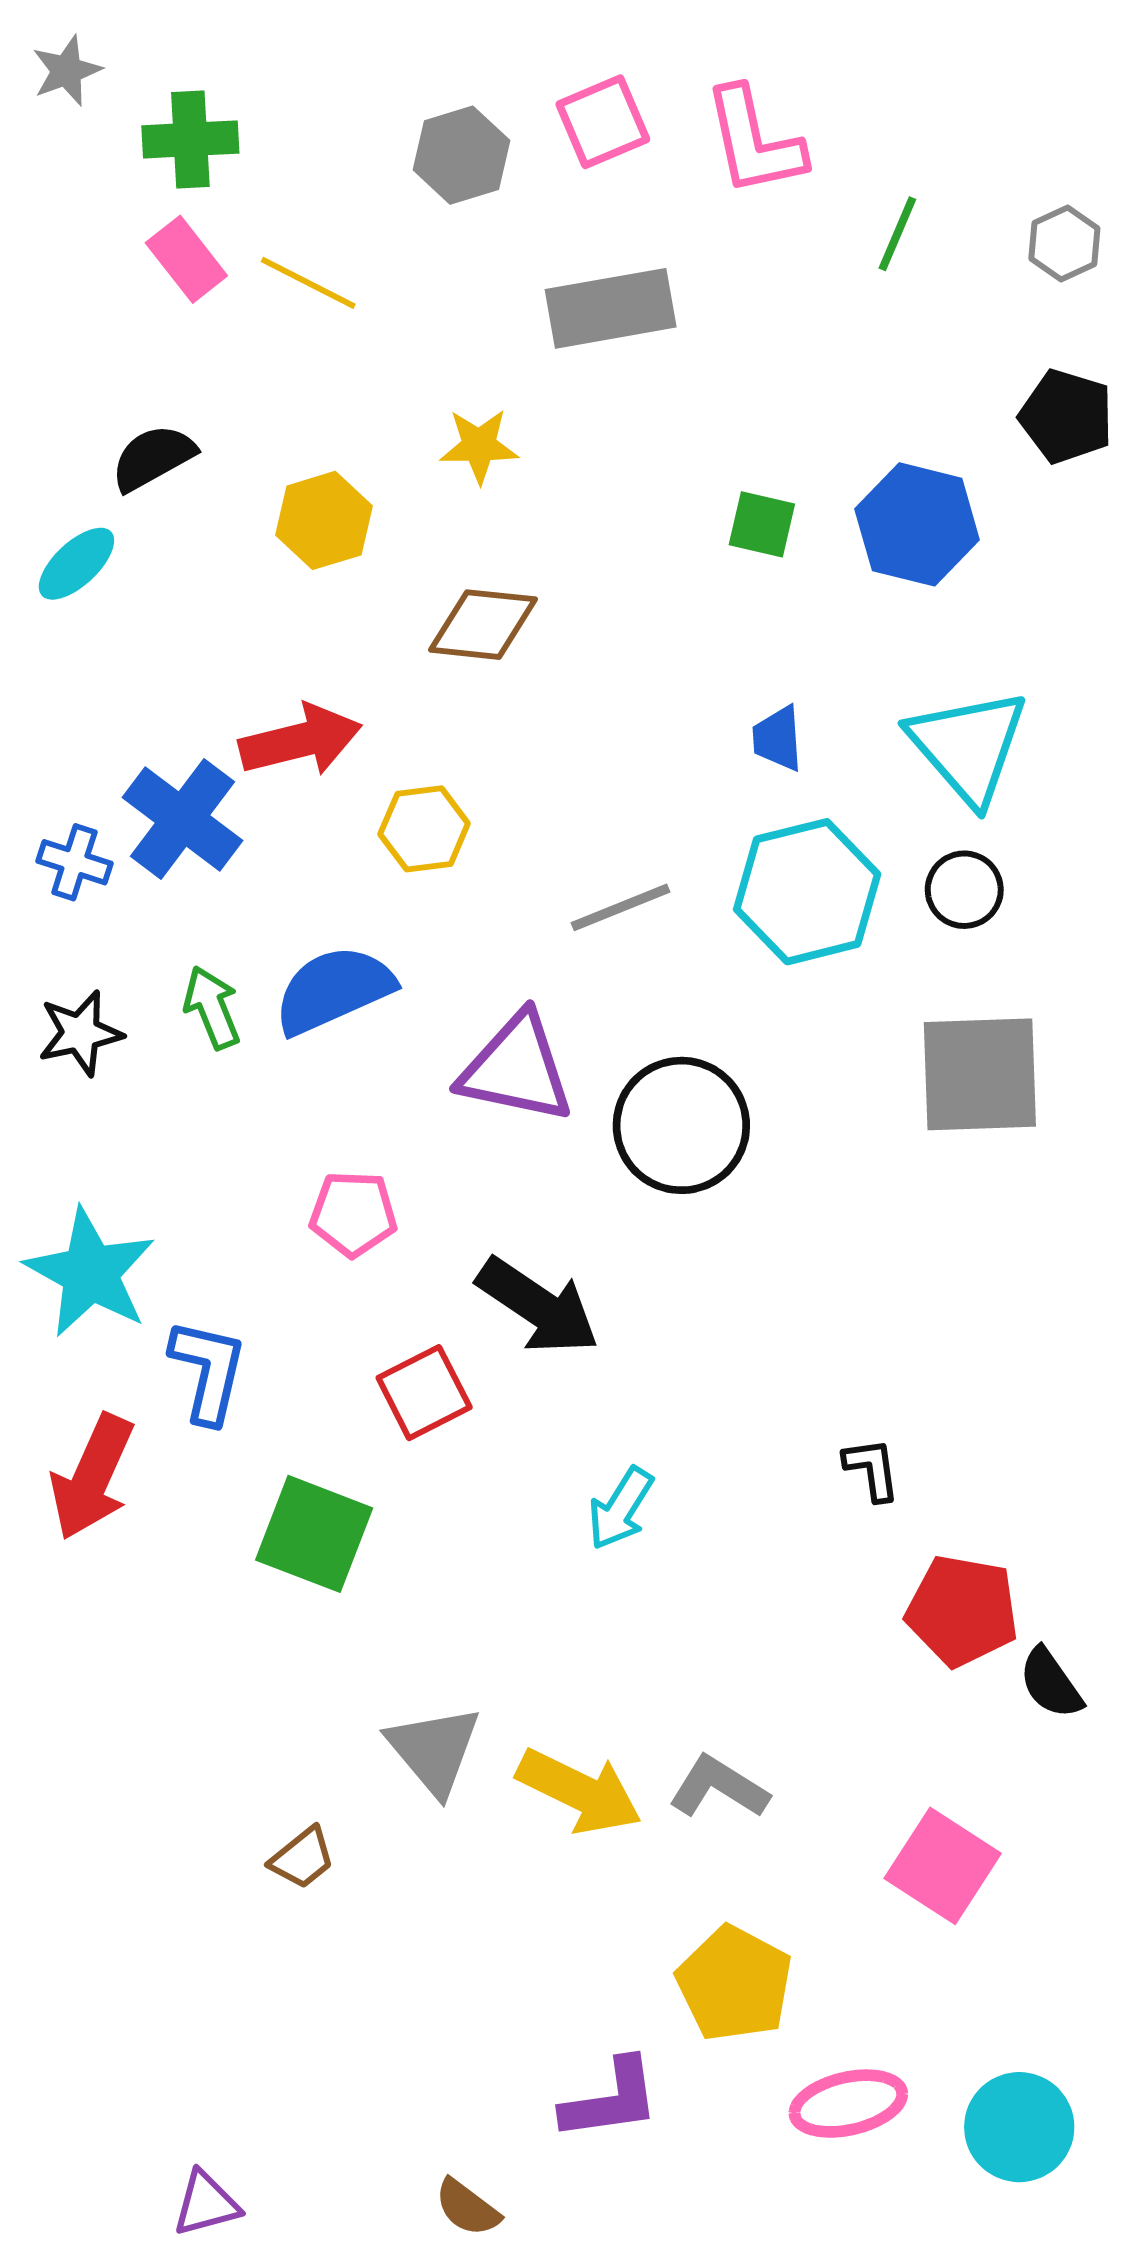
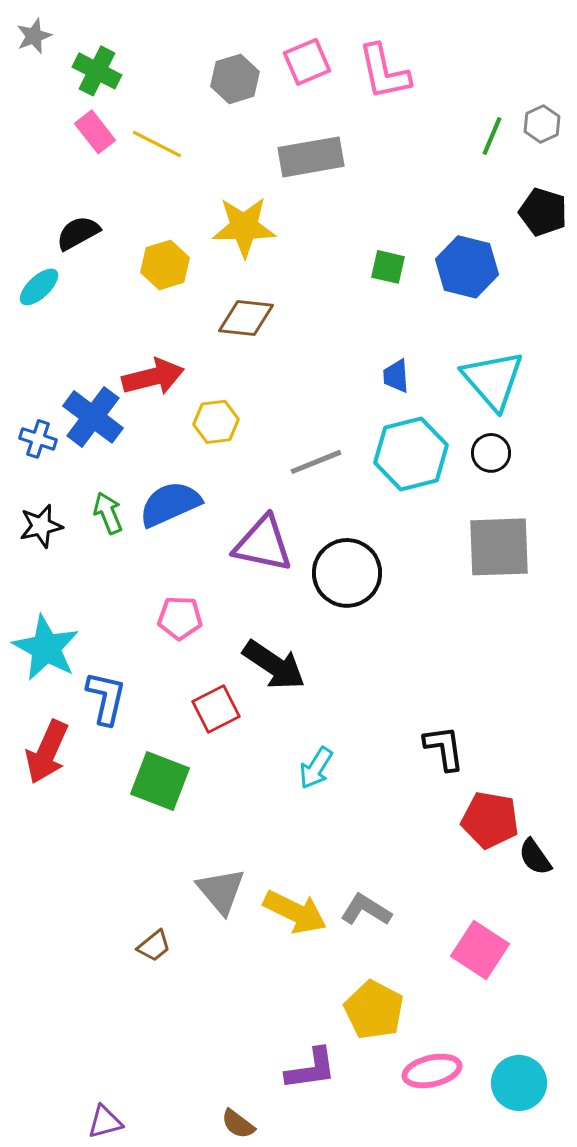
green cross: (190, 139) -> (97, 71), turned 30
green line: (897, 234) -> (492, 136), moved
yellow star: (479, 446) -> (244, 227), size x1.6
black L-shape: (872, 1469) -> (444, 748), size x1.4

